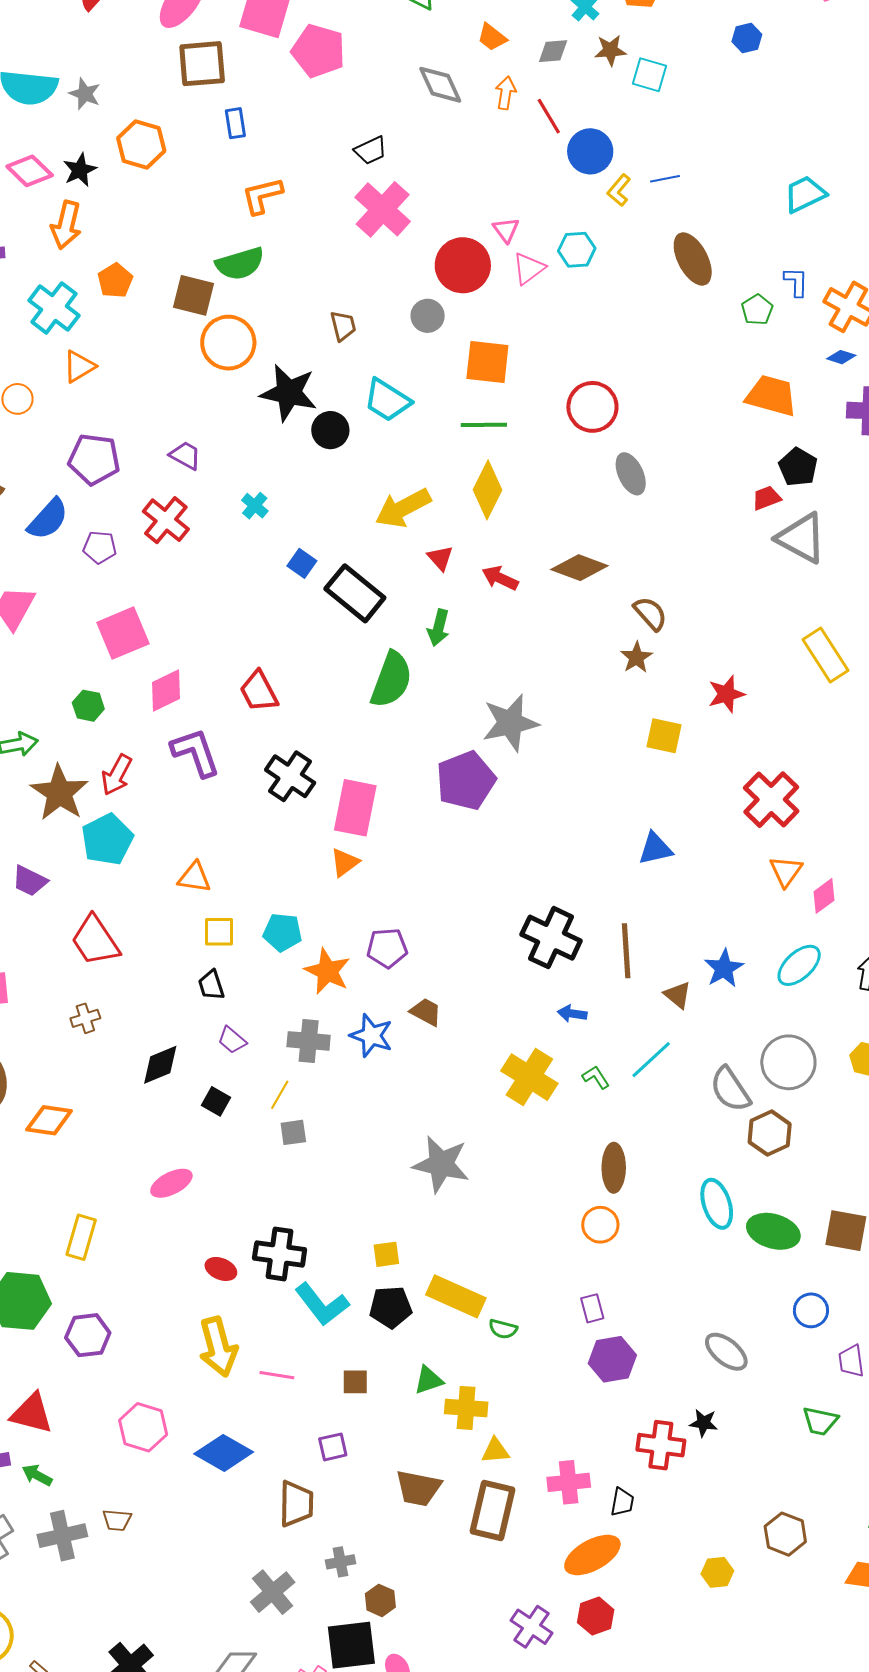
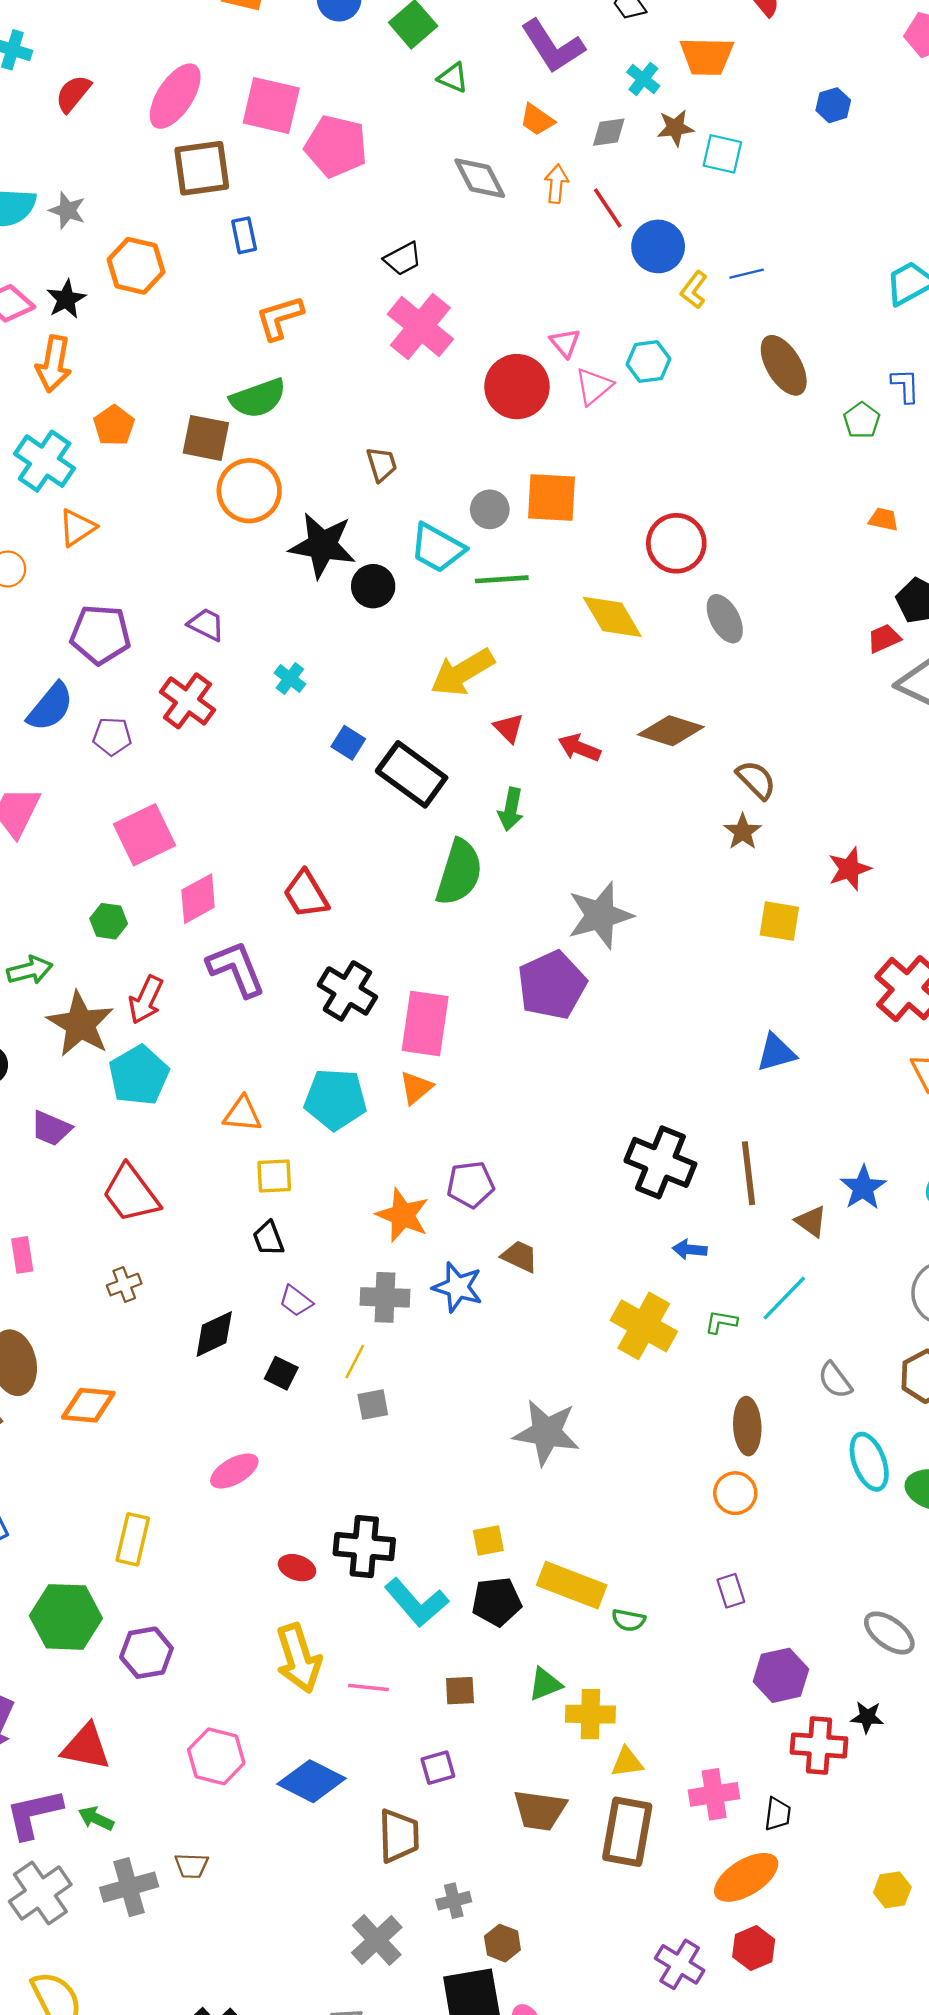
gray circle: (428, 316) -> (490, 509), moved
orange trapezoid: (771, 396) -> (884, 519), size x0.5
green line: (484, 425) -> (502, 579), moved
yellow diamond: (488, 490) -> (612, 617), moved, turned -54
cyan pentagon: (283, 932) -> (335, 1099), moved, size x1.4
green L-shape: (596, 1077) -> (721, 1322), turned -44
gray semicircle: (730, 1089) -> (835, 1380), moved, size x0.7
purple hexagon: (612, 1359) -> (781, 1675), moved

